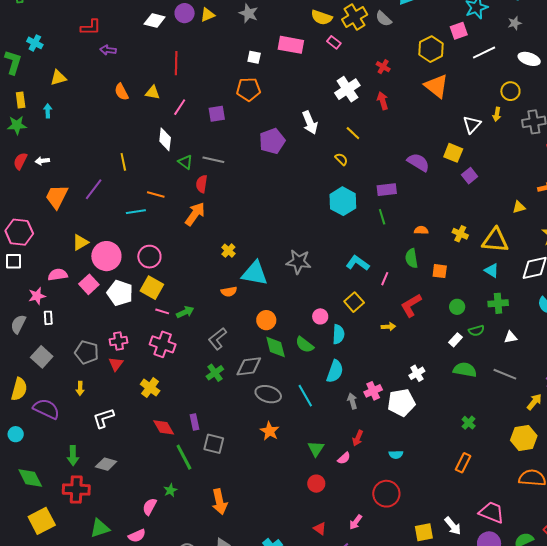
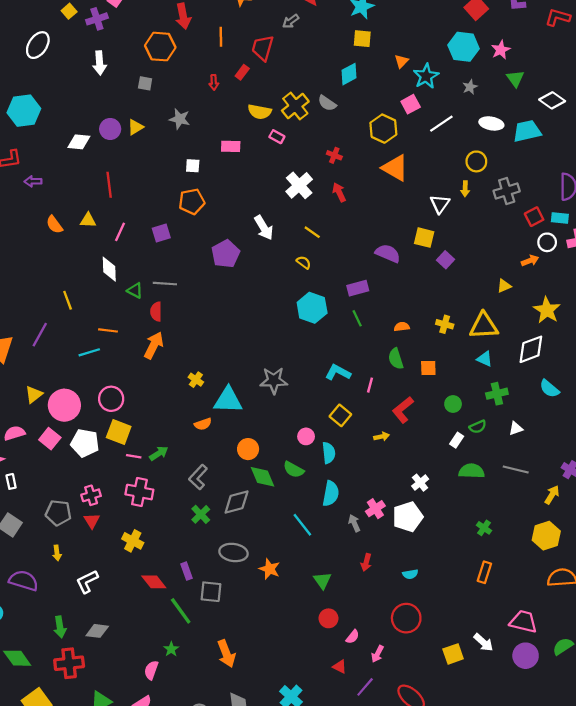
pink rectangle: (291, 45) -> (231, 146), size x0.7
gray ellipse: (268, 394) -> (234, 552), moved
pink semicircle: (344, 458) -> (353, 637), moved

